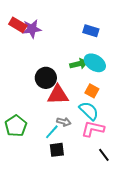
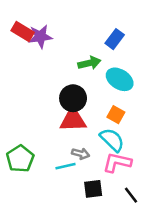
blue rectangle: (91, 31) -> (115, 39), turned -70
green arrow: (79, 64) -> (89, 63), moved
black circle: (46, 78) -> (73, 98), moved
cyan line: (52, 132) -> (65, 166), turned 35
black square: (57, 150) -> (93, 189), moved

